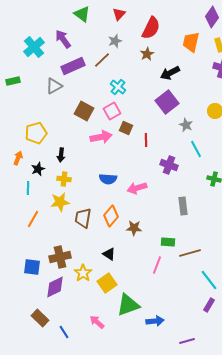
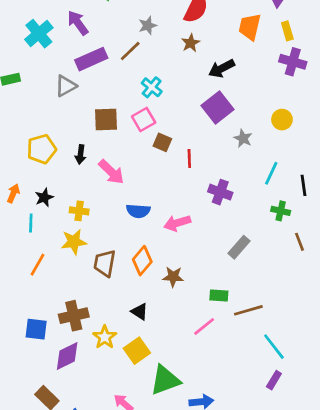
brown square: (84, 111) -> (106, 120), turned -30
pink arrow: (101, 137) -> (111, 172), moved, turned 55
cyan line: (196, 149) -> (271, 173), moved, turned 54
black arrow: (61, 155) -> (80, 154), moved
orange arrow: (18, 158) -> (13, 193), moved
gray rectangle: (183, 206) -> (239, 247), turned 48
pink line: (157, 265) -> (204, 326), turned 30

